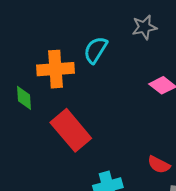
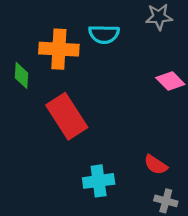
cyan semicircle: (96, 50) -> (104, 34), turned -128

